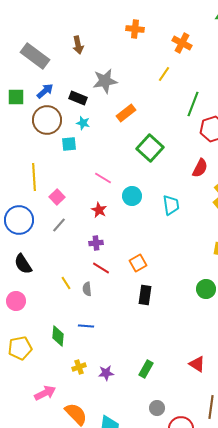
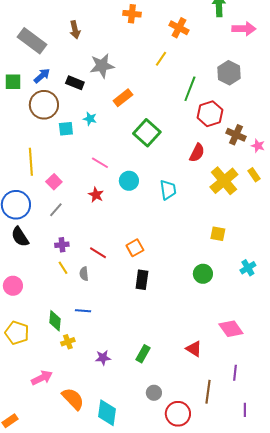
cyan star: (83, 123) -> (90, 119), moved
purple cross: (96, 243) -> (62, 245), moved
black semicircle: (23, 264) -> (20, 237), moved
yellow pentagon: (20, 348) -> (17, 333), turned 30
yellow cross: (79, 367) -> (68, 342), moved

